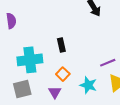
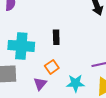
cyan star: (88, 85) -> (75, 83), turned -30

